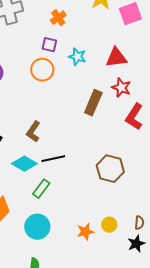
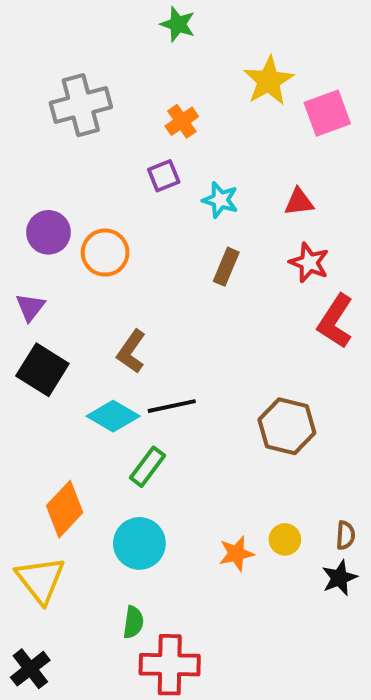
purple square: (49, 45) -> (164, 176), turned -35
red triangle: (116, 58) -> (299, 202), size x0.7
orange circle: (42, 70) -> (105, 253), moved
brown rectangle: (93, 103) -> (226, 267), moved, size x0.7

